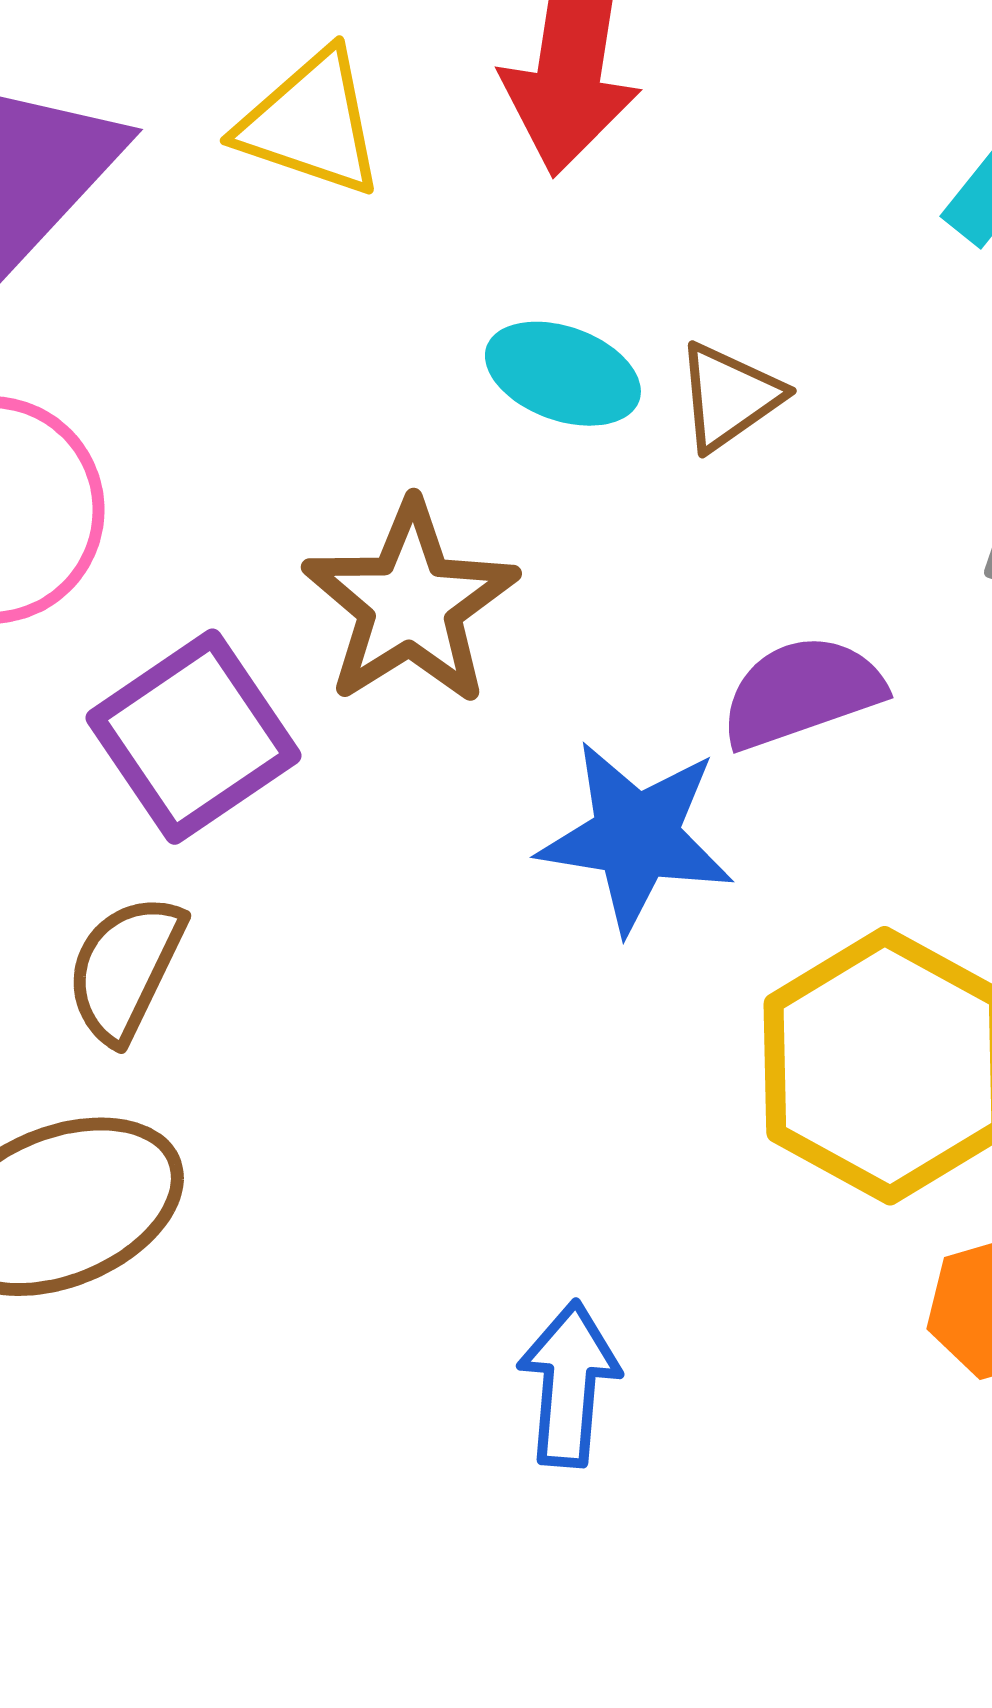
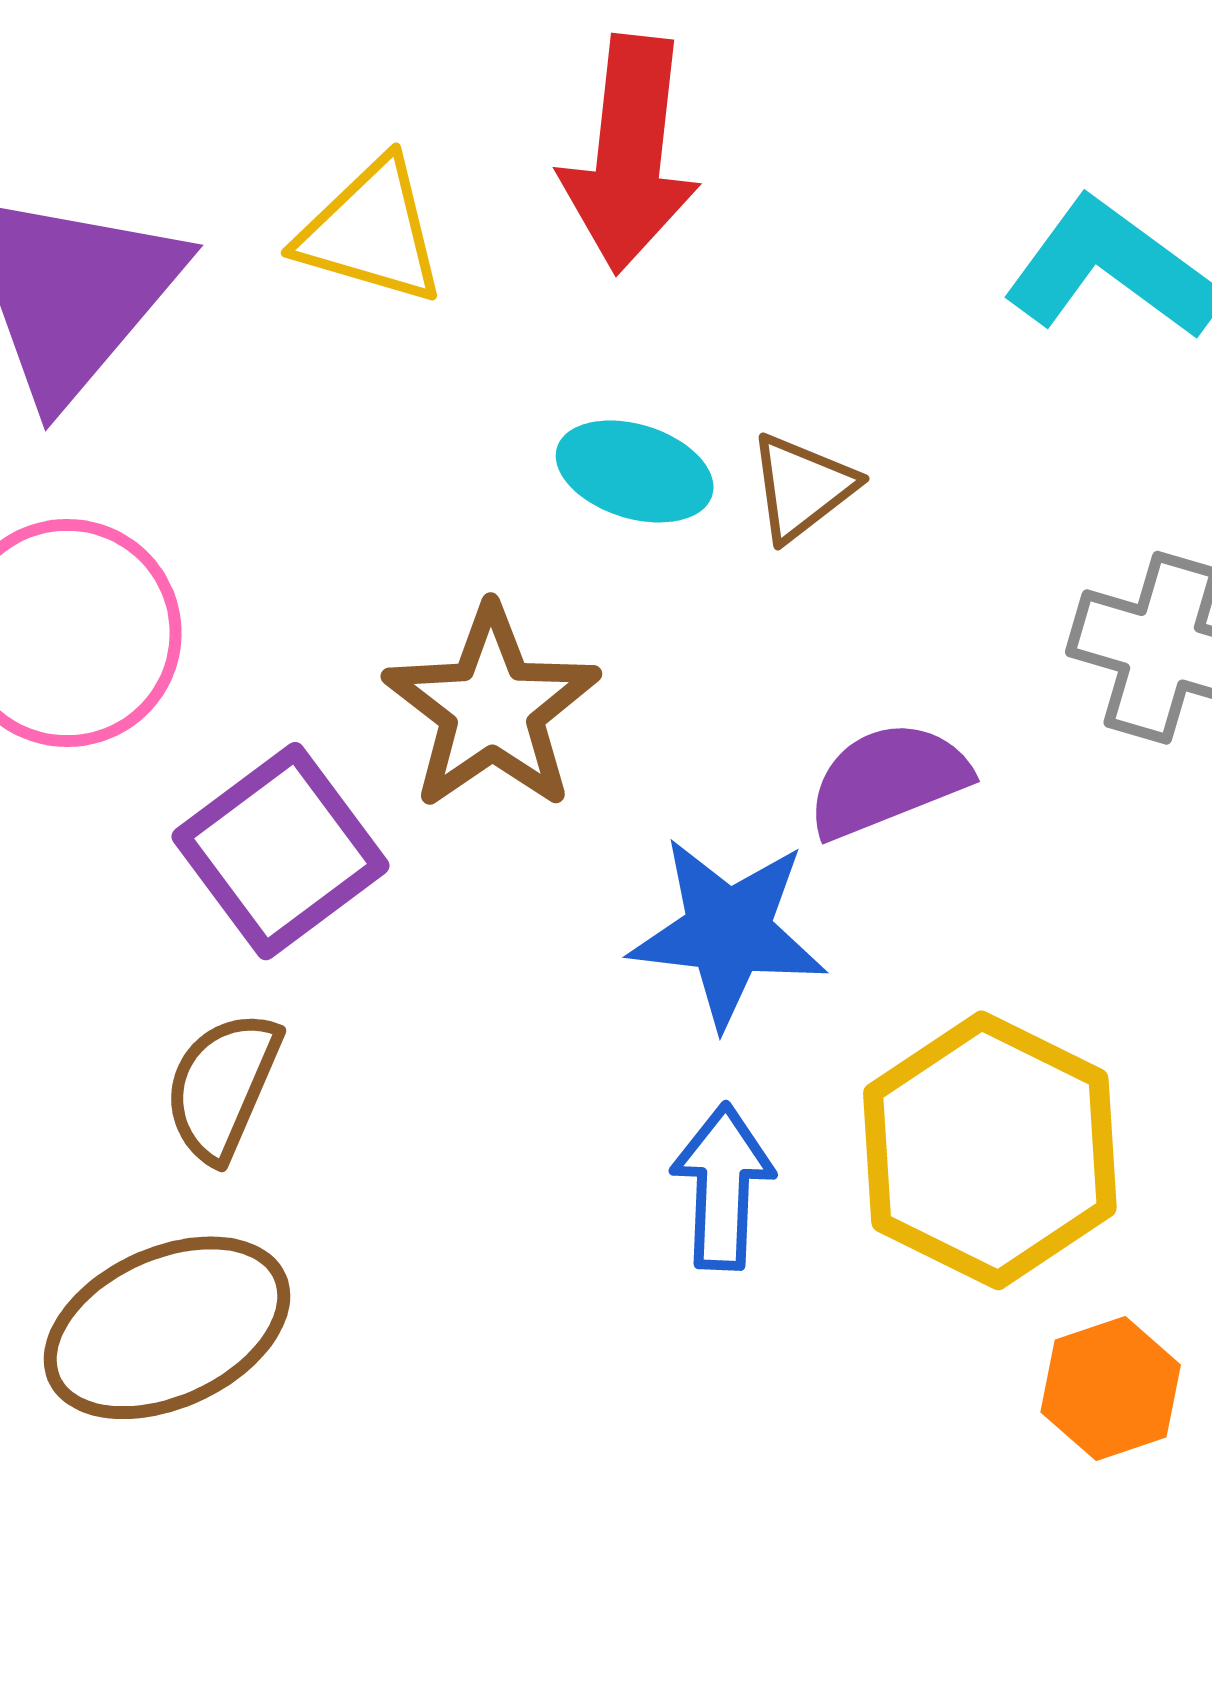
blue arrow: (569, 1384) -> (723, 1187), moved

